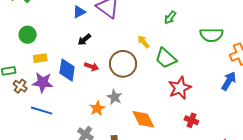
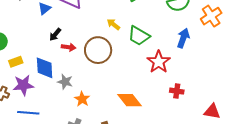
red arrow: (92, 67) -> (69, 47), moved
blue arrow: (229, 81) -> (183, 38), moved
gray star: (114, 97) -> (65, 82), moved

